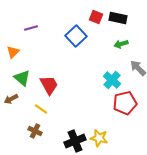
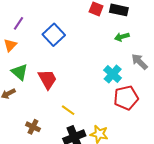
purple line: (31, 28) -> (19, 23), moved, turned -40
blue square: (76, 36) -> (54, 35), moved
yellow line: (41, 109) -> (68, 110), moved

